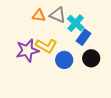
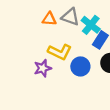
purple star: (27, 51) -> (43, 68), moved, size x0.7

